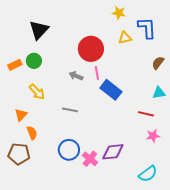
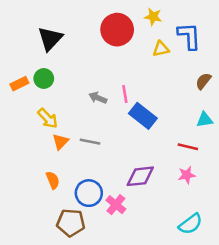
red circle: (91, 49) -> (117, 30), moved
orange triangle: (21, 115) -> (60, 142), moved
orange semicircle: (32, 133) -> (53, 180), moved
pink star: (153, 136) -> (187, 175), moved
purple diamond: (113, 152) -> (140, 176), moved
brown pentagon: (19, 154) -> (71, 223), moved

